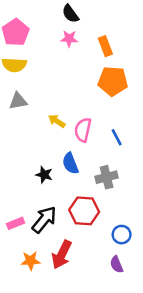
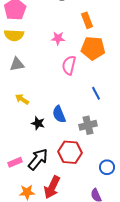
pink star: (69, 39) -> (58, 38), moved
yellow arrow: (57, 121) -> (22, 99), moved
pink semicircle: (83, 130) -> (69, 65), moved
blue circle: (122, 235) -> (107, 167), moved

